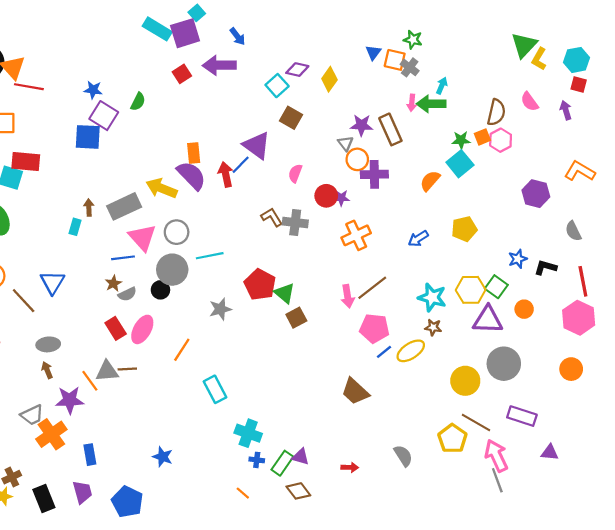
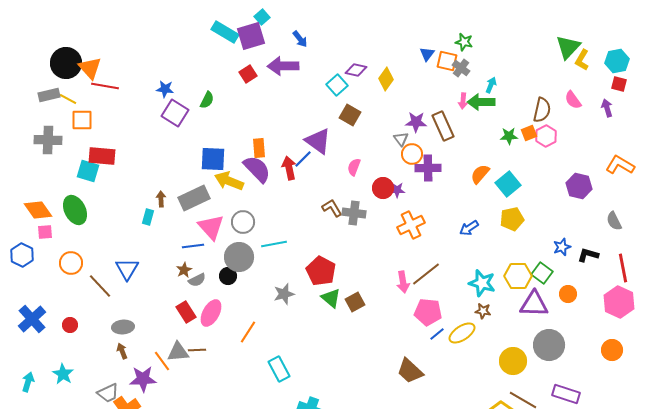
blue square: (88, 137) -> (213, 159), moved
cyan square: (460, 164) -> (508, 184), moved
green triangle: (285, 293) -> (331, 298), moved

